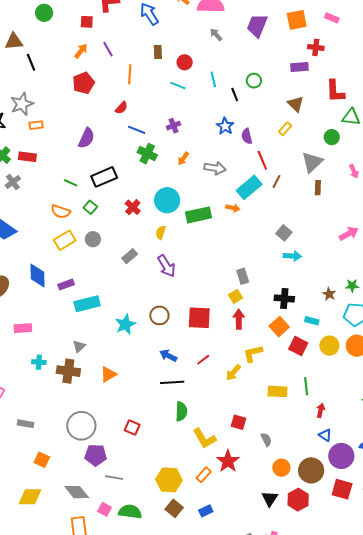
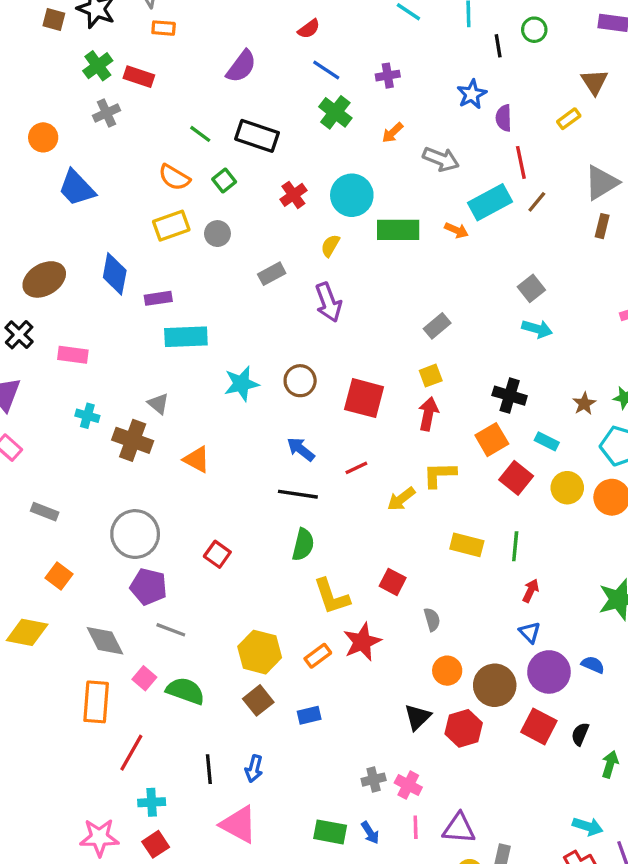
black rectangle: (104, 177) -> (257, 136), turned 30
gray rectangle: (243, 276) -> (437, 326), moved, turned 56
gray triangle: (79, 346) -> (158, 404), turned -48
orange triangle: (108, 374) -> (197, 459), turned 48

